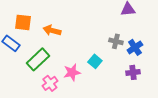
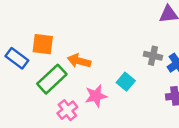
orange square: (23, 22) -> (43, 44), moved
orange arrow: (52, 30) -> (79, 61), moved

